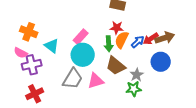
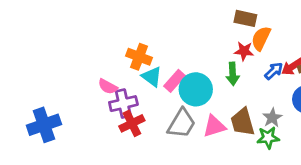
orange cross: (29, 32) -> (139, 57), moved
pink rectangle: (81, 37) -> (174, 81), moved
orange semicircle: (122, 40) -> (261, 38), moved
brown trapezoid: (116, 66) -> (243, 122), moved, turned 35
red cross: (35, 94) -> (132, 123), moved

